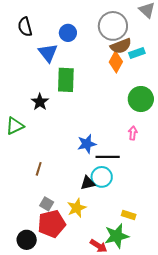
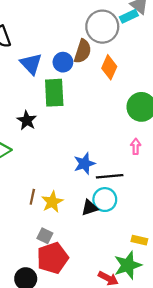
blue circle: (68, 33) -> (63, 62), moved
brown semicircle: (121, 46) -> (83, 51), moved, turned -45
cyan rectangle: (137, 53) -> (129, 16), moved
yellow star: (77, 208) -> (52, 202), moved

